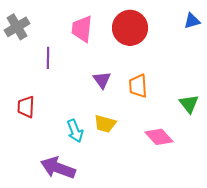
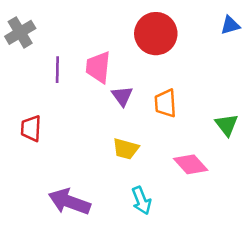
pink trapezoid: (82, 29) -> (98, 67), moved
cyan arrow: (75, 131) -> (141, 200), moved

